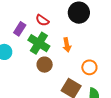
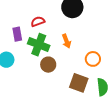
red semicircle: (42, 20) -> (38, 21), turned 136
purple rectangle: (20, 29) -> (17, 34), turned -32

